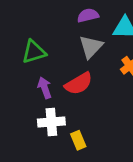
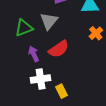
gray triangle: (91, 47) -> (49, 21), moved

